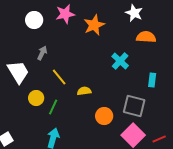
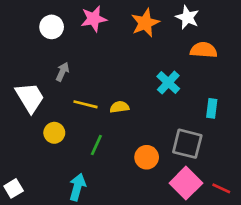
orange star: (94, 25) -> (145, 23), moved
yellow line: (59, 77) -> (86, 104), turned -36
yellow semicircle: (84, 91) -> (119, 107), moved
green line: (53, 107) -> (96, 145), moved
red line: (159, 139) -> (221, 188), turned 48

